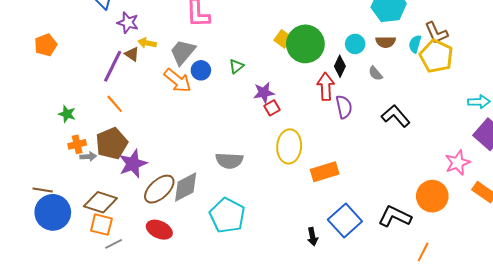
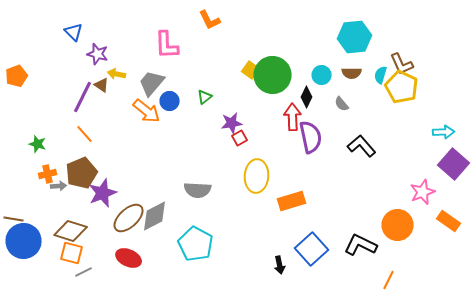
purple semicircle: (344, 107) -> (311, 137), size x1.4

